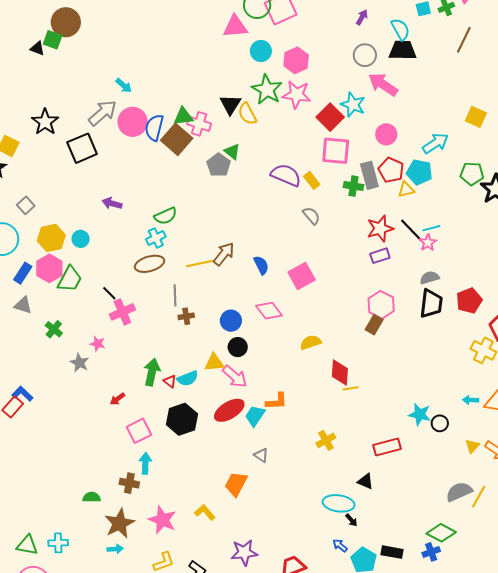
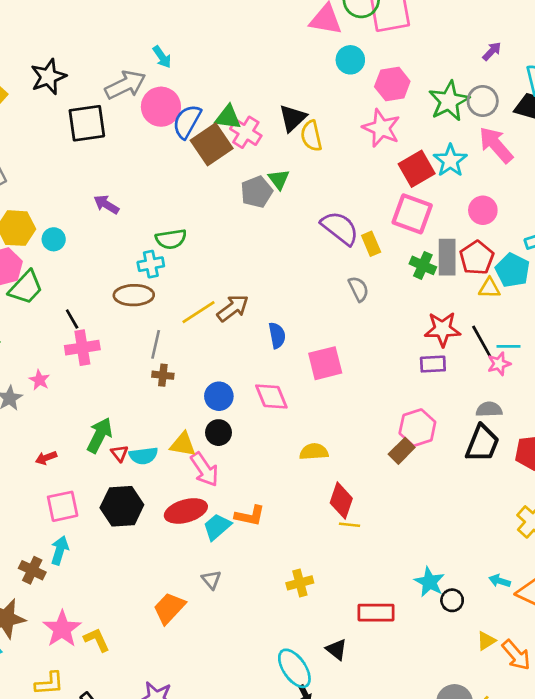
green star: (267, 90) -> (449, 101), moved
yellow line: (200, 264) -> (198, 312), turned -36
cyan ellipse: (339, 503) -> (294, 668), turned 32
yellow L-shape: (205, 512) -> (97, 640), moved

